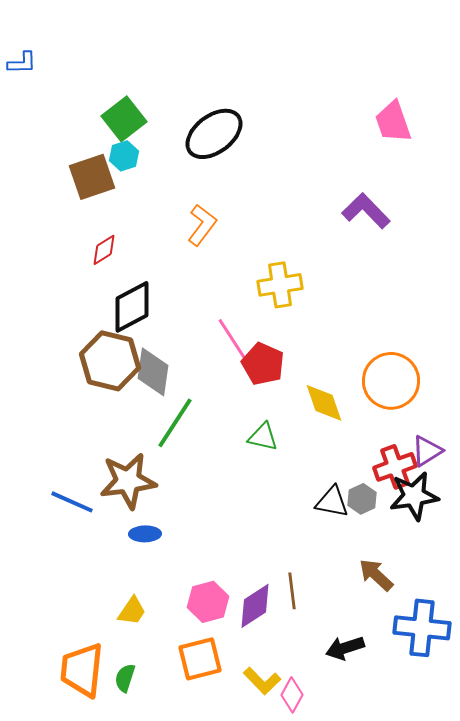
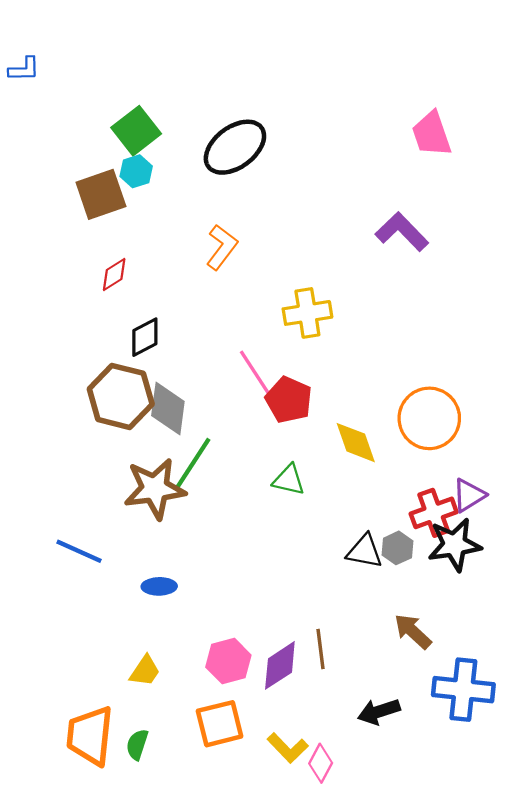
black diamond: (132, 307) -> (145, 337), size x0.7
brown star: (128, 481) -> (155, 489), moved

